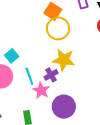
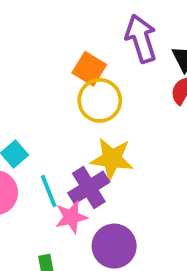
purple cross: (51, 75) -> (89, 188), size x1.5
pink star: (41, 90) -> (71, 217), turned 30

